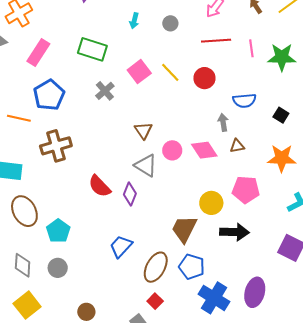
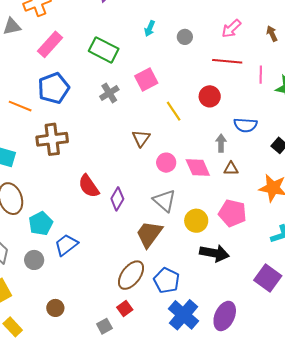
yellow line: (170, 72) -> (174, 111), moved
gray triangle: (146, 165) -> (164, 201), moved
brown trapezoid: (184, 229) -> (149, 234), moved
blue trapezoid: (121, 246) -> (66, 245), moved

